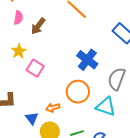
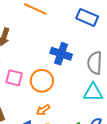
orange circle: (78, 92) -> (42, 81), moved

